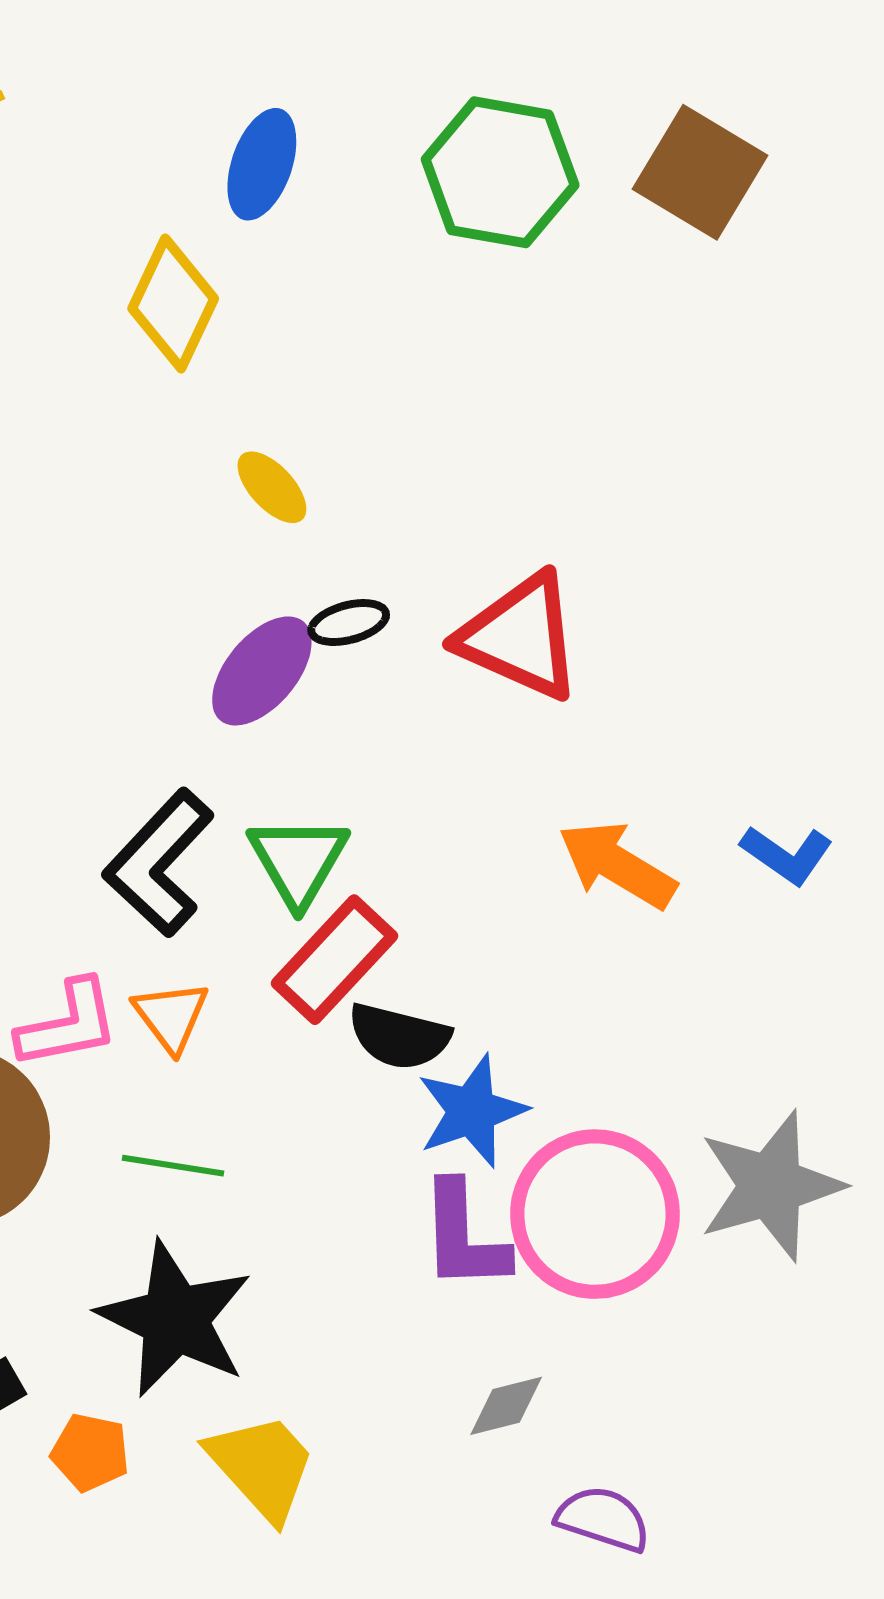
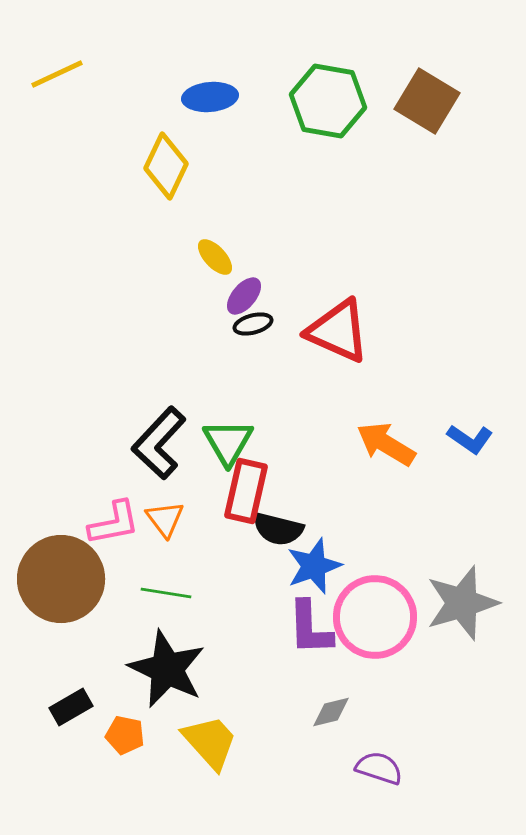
blue ellipse: (262, 164) -> (210, 97), turned 66
purple ellipse: (262, 671) -> (244, 296), moved, size x0.7
red rectangle: (335, 960) -> (246, 491), turned -30

